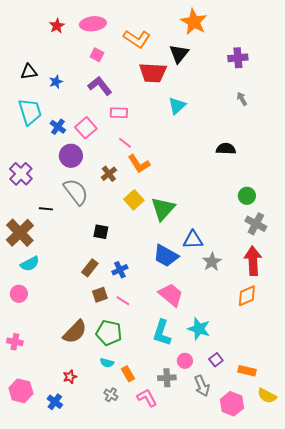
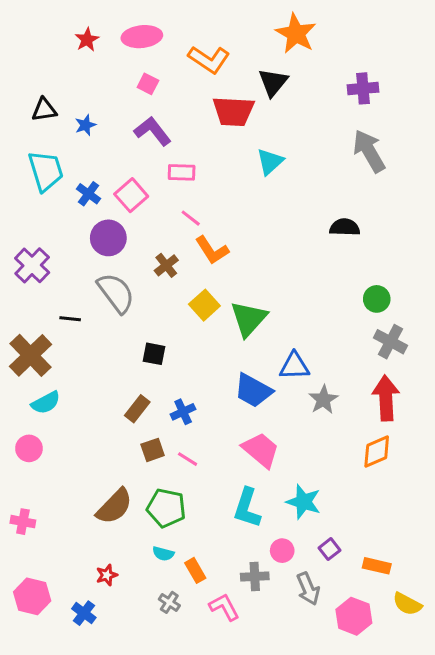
gray arrow: (242, 99) -> (369, 151), size x2.0

